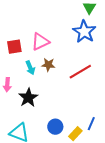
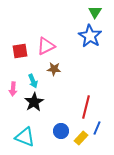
cyan arrow: (30, 68) -> (33, 81), moved
red line: (80, 72) -> (86, 107), moved, turned -45

